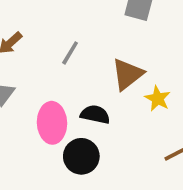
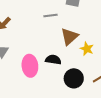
gray line: (70, 53) -> (51, 15), moved, turned 56
black circle: (81, 156) -> (74, 78), moved

